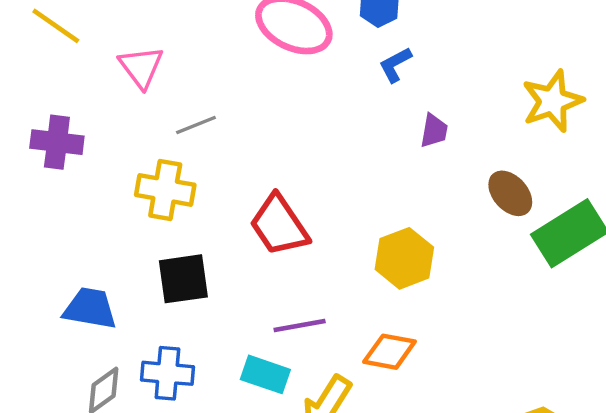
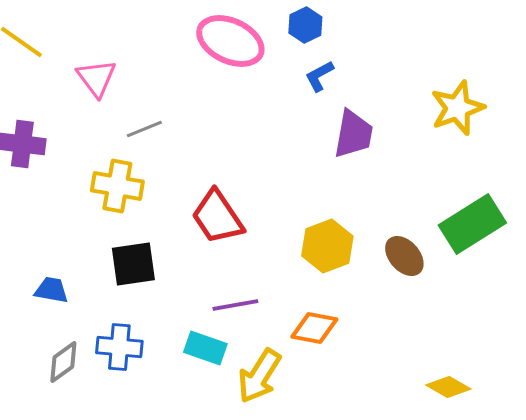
purple trapezoid: (434, 131) -> (353, 134), size x1.6
brown ellipse: (510, 193) -> (404, 256), moved
blue trapezoid: (90, 308) -> (51, 290), size x0.7

